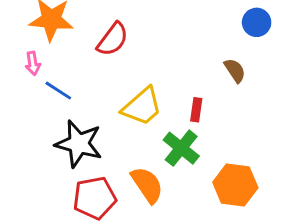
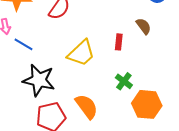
red rectangle: (196, 110) -> (119, 42), moved
green cross: (181, 148) -> (124, 81), moved, size x0.7

